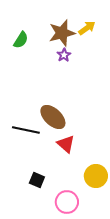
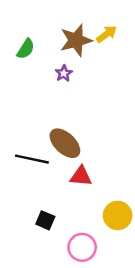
purple star: (64, 55) -> (64, 73), moved
red triangle: (66, 144) -> (81, 176), turned -36

